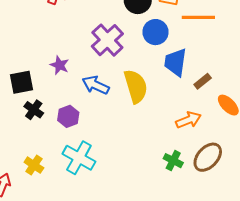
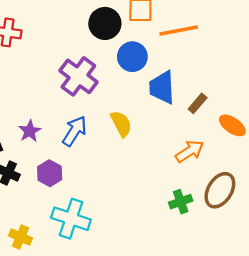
purple star: (60, 65) -> (30, 131), moved, turned 30
blue arrow: (96, 85) -> (75, 131), turned 108
yellow semicircle: (136, 86) -> (121, 124), size x0.7
green cross: (173, 161) -> (181, 202), turned -36

